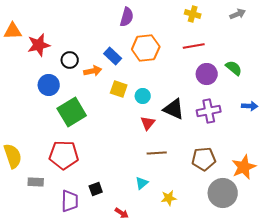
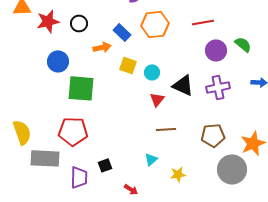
black circle: (70, 60) -> (79, 23), moved
green square: (72, 112) -> (81, 88), turned 36
gray rectangle: (36, 182) -> (45, 158), size x1.8

